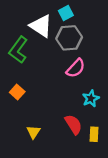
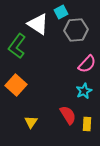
gray hexagon: (69, 38) -> (76, 30), moved
pink semicircle: (76, 68) -> (87, 64), moved
orange square: (17, 92) -> (16, 85), size x1.5

